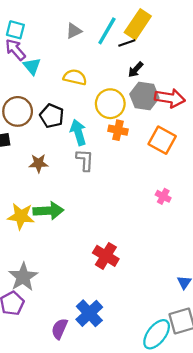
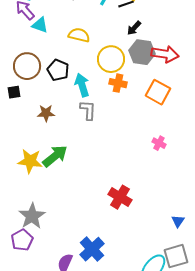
cyan triangle: (32, 66) -> (40, 25), turned -30
green arrow: (48, 211) -> (55, 156), turned -36
red cross: (106, 256) -> (120, 197), moved

